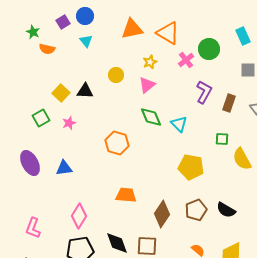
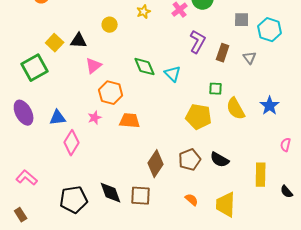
pink triangle: (147, 85) -> (94, 66), moved
green square: (41, 118) -> (35, 68), size x1.5
pink star: (69, 123) -> (95, 118), moved
yellow pentagon: (191, 167) -> (199, 117), moved
orange trapezoid: (126, 195) -> (130, 121), moved
pink diamond: (79, 216) -> (72, 143), moved
pink L-shape: (33, 228) -> (27, 178), turned 110

